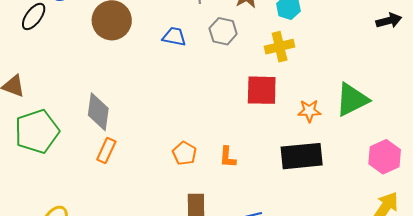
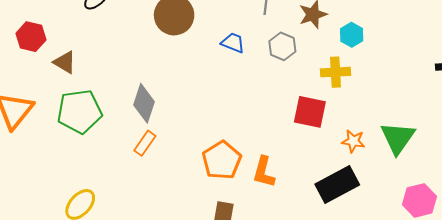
green triangle: (352, 100) -> (398, 138), turned -39
orange pentagon: (184, 153) -> (222, 160), size x1.6
black rectangle: (302, 156) -> (337, 185), turned -33
orange L-shape: (228, 157) -> (264, 172), size x1.4

